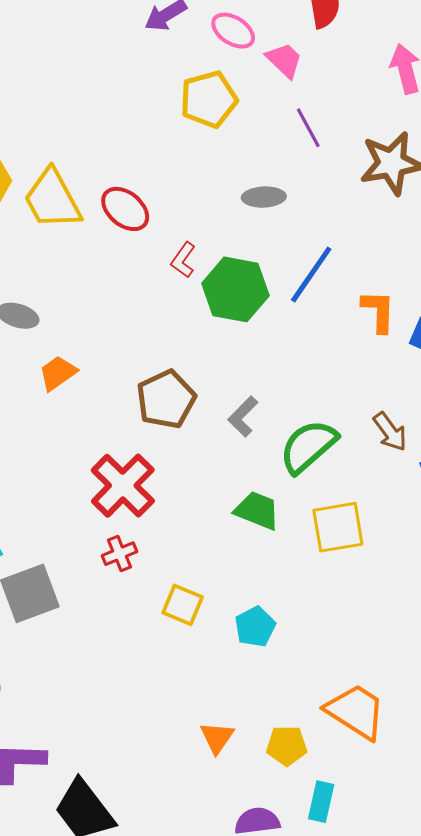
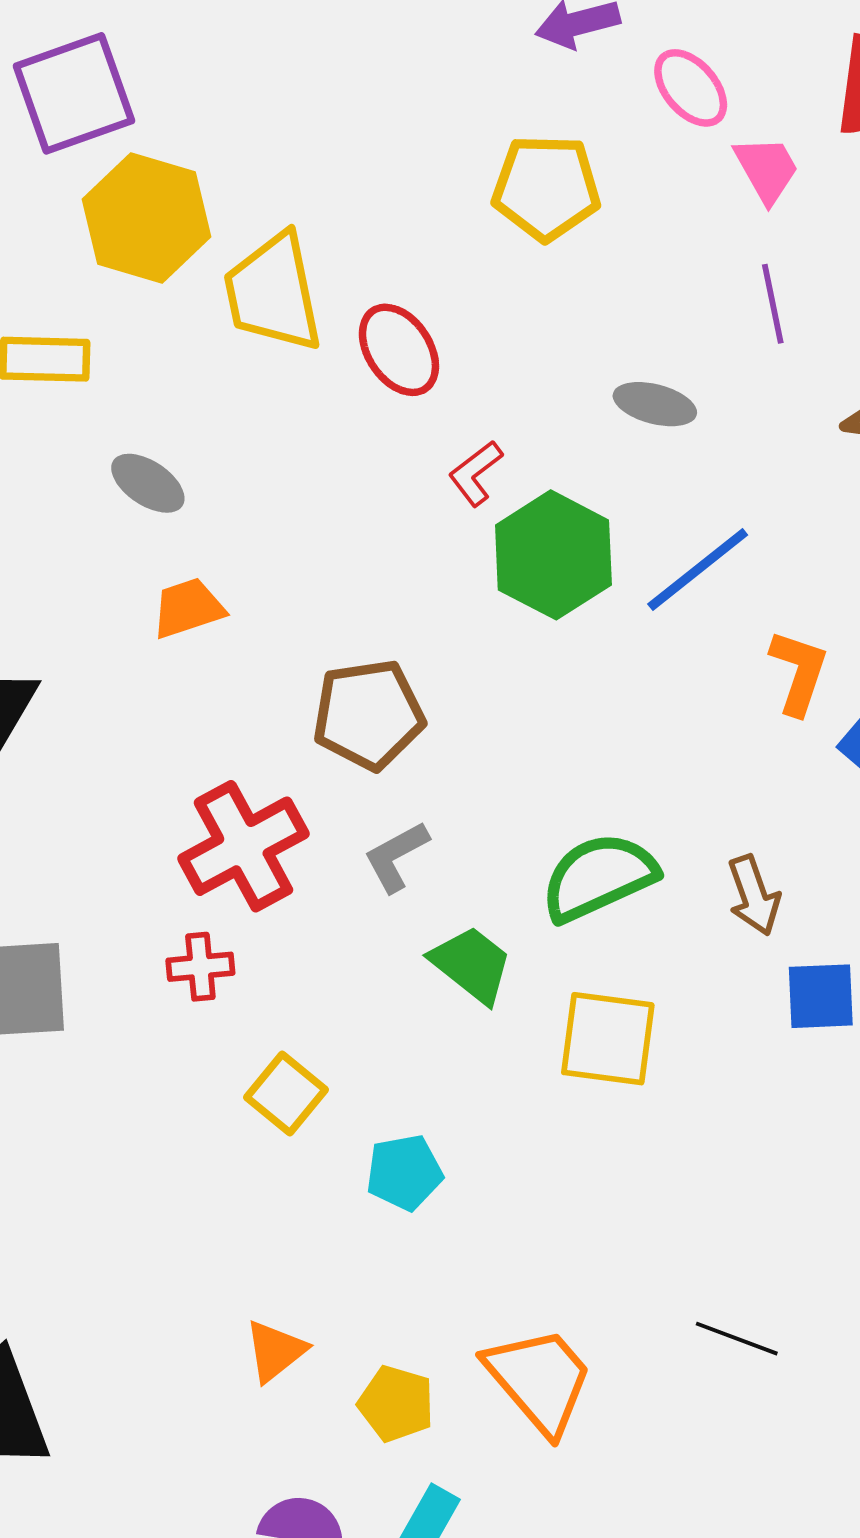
yellow pentagon: (209, 99) -> (546, 188), moved
gray L-shape: (243, 417) -> (396, 856), moved

